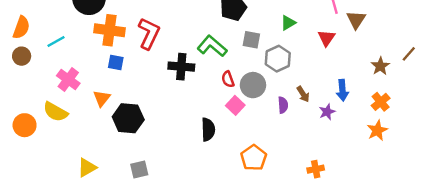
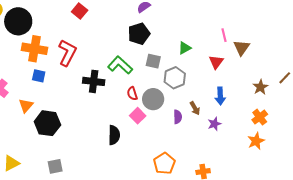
blue arrow: (342, 90) -> (220, 96), moved
orange pentagon: (254, 158) -> (164, 163), moved

